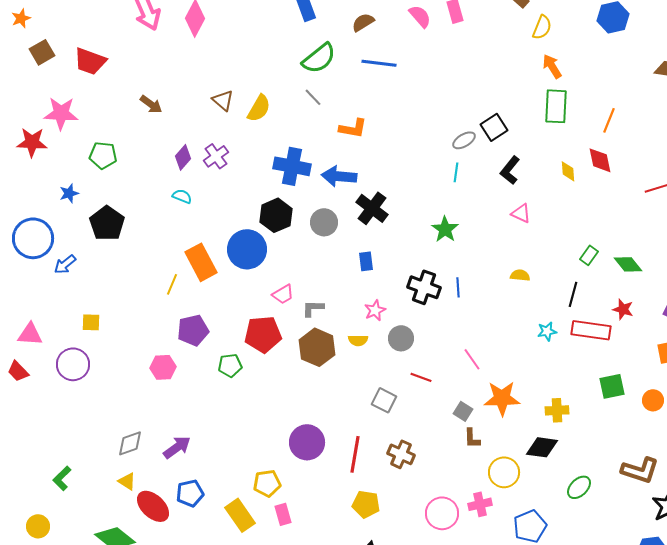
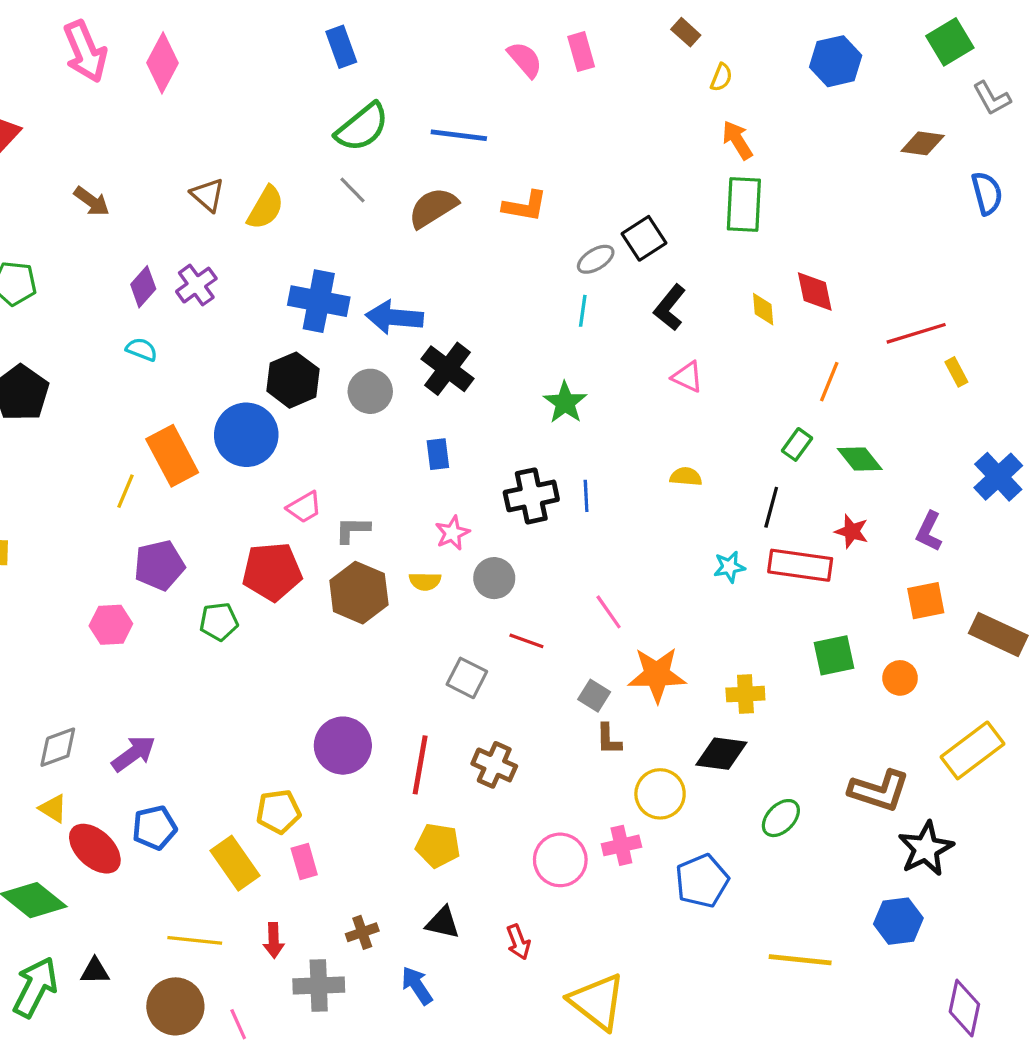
brown semicircle: (363, 22) -> (433, 208), moved, size x1.4
yellow semicircle: (542, 27) -> (721, 77), size x0.7
orange line: (609, 120) -> (829, 382), moved
orange L-shape: (353, 128) -> (525, 206), moved
black cross: (424, 287) -> (531, 496), turned -32

